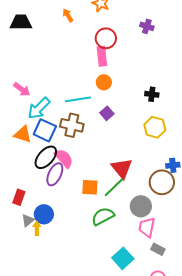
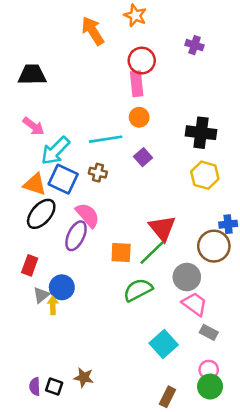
orange arrow: (68, 15) -> (93, 31), size x1.6
black trapezoid: (21, 22) -> (32, 75), moved
black cross: (152, 94) -> (201, 133), size x1.6
brown cross: (72, 125) -> (98, 173), size x0.6
black ellipse: (46, 157) -> (41, 214), moved
pink trapezoid: (147, 227) -> (195, 304), turned 115

